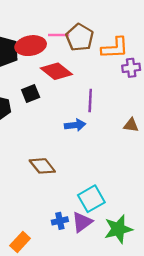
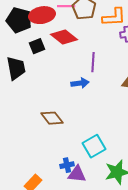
black square: (31, 94) -> (37, 46), moved
purple triangle: (82, 222) -> (77, 174), moved, turned 42

